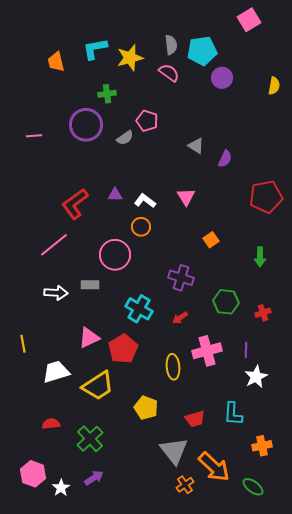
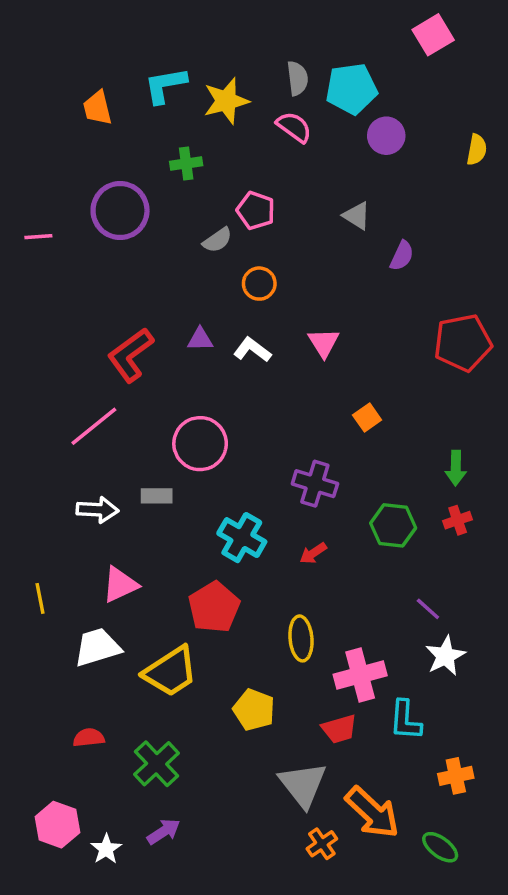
purple circle: (86, 125) -> (120, 211), moved
pink line: (34, 136) -> (38, 237), moved
gray triangle: (196, 146) -> (357, 216), moved
purple semicircle: (225, 159) -> (402, 256), moved
orange circle: (141, 227) -> (259, 284), moved
green arrow: (260, 257) -> (456, 468), moved
red cross: (263, 313) -> (458, 520), moved
pink triangle: (89, 338) -> (120, 585), moved
purple line: (246, 350) -> (428, 609), turned -49
pink cross: (207, 351) -> (360, 675), moved

